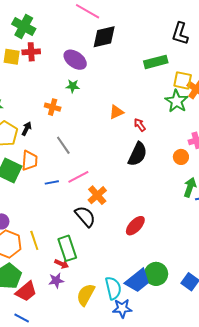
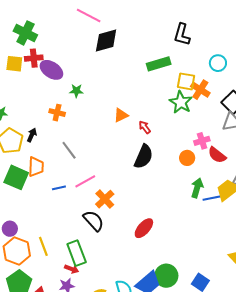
purple ellipse: (75, 60) -> (51, 70), moved

